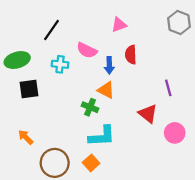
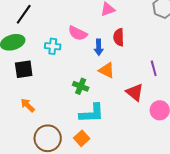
black line: (51, 30) -> (24, 14), moved
orange triangle: (106, 90) -> (107, 70), moved
orange arrow: (26, 137) -> (28, 105), moved

